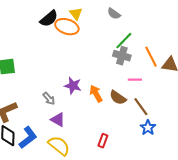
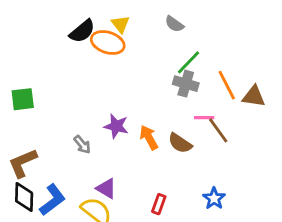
brown line: (141, 107) -> (218, 130), moved
purple triangle: (58, 120) -> (106, 188), moved
blue star: (148, 128) -> (214, 198), moved

